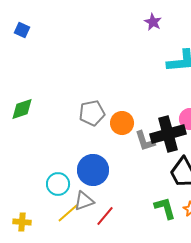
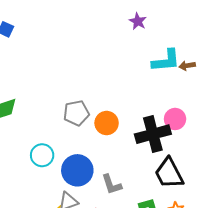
gray L-shape: (145, 141) -> (112, 184), moved
cyan circle: (58, 184) -> (42, 155), moved

